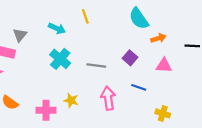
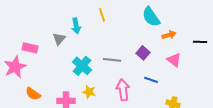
cyan arrow: (57, 28) -> (76, 26), turned 56
gray triangle: (20, 35) -> (59, 39), moved
cyan cross: (60, 59) -> (82, 66), moved
pink triangle: (164, 65) -> (174, 60), turned 35

